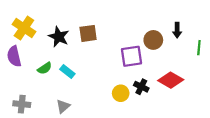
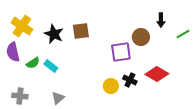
black arrow: (177, 30) -> (161, 20), moved
green line: (199, 48) -> (183, 34), moved, turned 56
green semicircle: (45, 68) -> (33, 63), moved
cyan rectangle: (67, 72) -> (51, 66), moved

